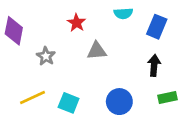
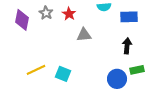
blue rectangle: (157, 27) -> (129, 17), turned 66
gray star: (46, 56) -> (46, 13), moved
blue circle: (119, 102) -> (117, 79), moved

